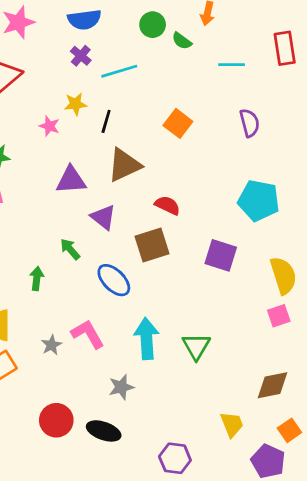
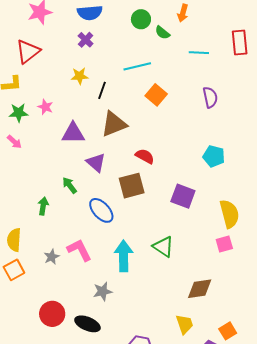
cyan line: (119, 71) -> (137, 66), moved
pink star: (49, 126) -> (45, 107), moved
cyan pentagon: (259, 200) -> (214, 156), size x0.7
green triangle: (196, 346) -> (163, 247), moved, turned -30
brown diamond: (272, 385) -> (200, 289), moved

